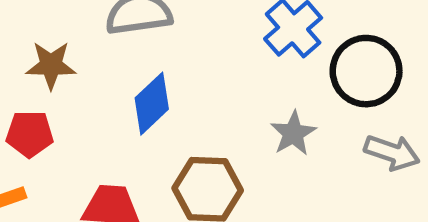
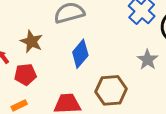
brown star: (51, 65) -> (32, 42), turned 30

